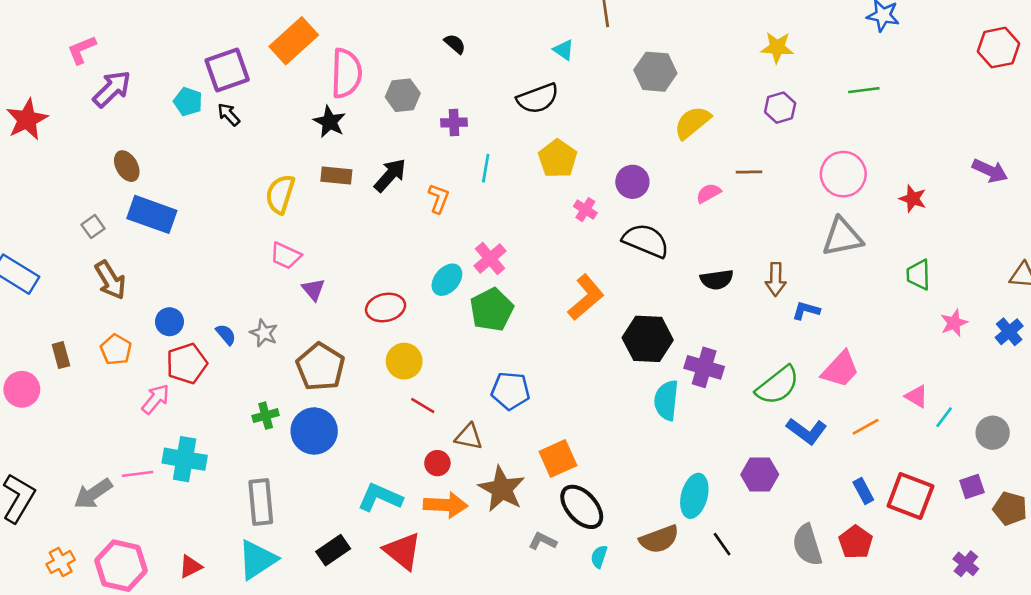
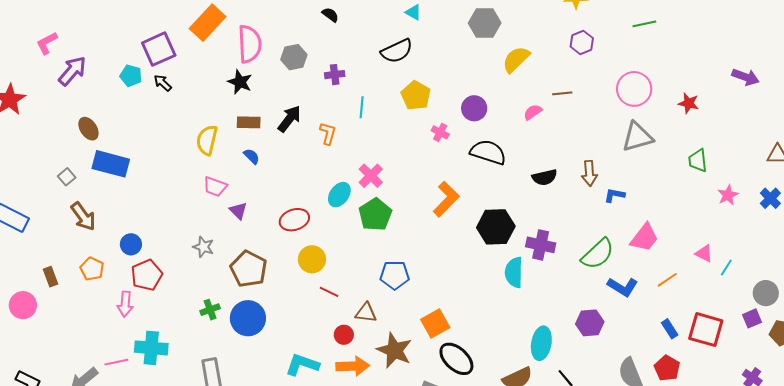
blue semicircle: (226, 335) -> (252, 156), moved
pink arrow: (155, 399) -> (125, 304), turned 150
gray circle: (993, 433) -> (766, 293), moved

